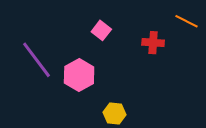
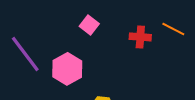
orange line: (186, 21) -> (173, 29), moved

